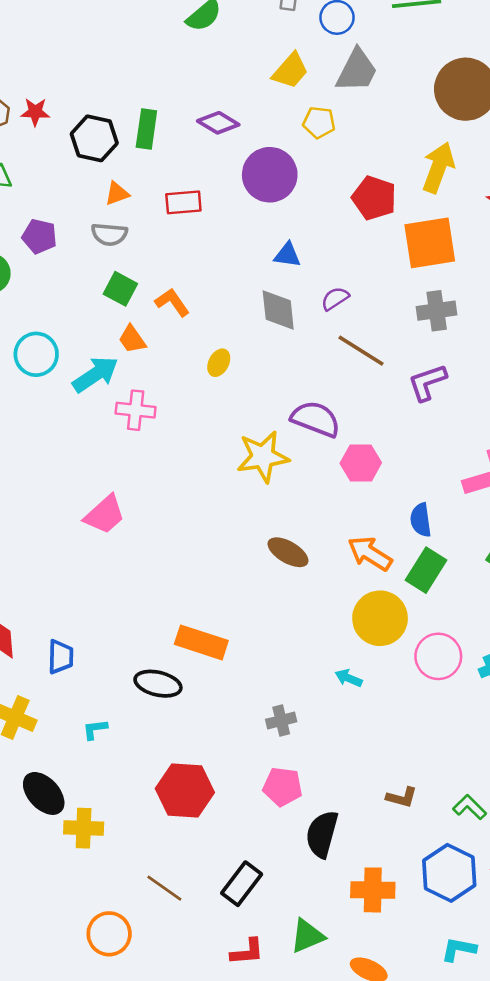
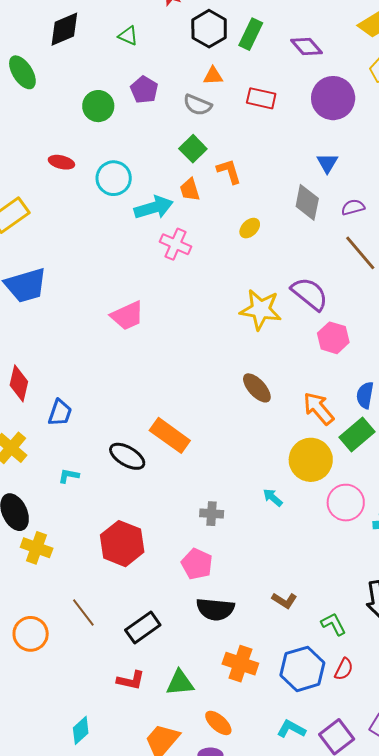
blue triangle: (287, 255) -> (327, 163), turned 35
black semicircle: (322, 834) -> (215, 609), turned -117

